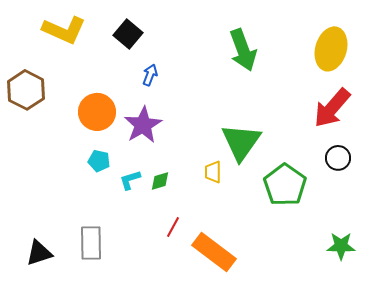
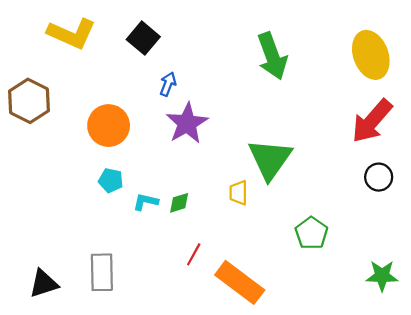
yellow ellipse: (331, 49) -> (371, 55), turned -36
purple star: (143, 125) -> (187, 123), moved
cyan L-shape: (130, 180) -> (146, 202), turned 30
green pentagon: (285, 185) -> (311, 233), moved, size x0.7

